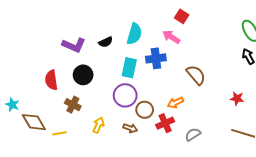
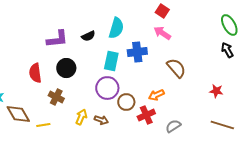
pink arrow: (171, 37) -> (162, 33), moved
purple L-shape: (74, 45) -> (57, 39), turned -30
brown arrow: (130, 128) -> (101, 120), moved

